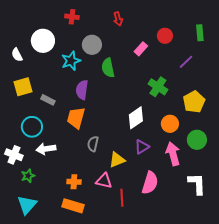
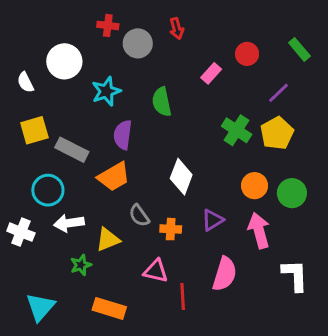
green rectangle: (200, 33) -> (299, 49), turned -35
gray circle: (92, 45) -> (138, 43), moved
gray rectangle: (48, 100) -> (72, 150), size x1.5
yellow pentagon: (194, 102) -> (277, 133), moved
orange trapezoid: (76, 118) -> (114, 177), turned -135
white diamond: (136, 118) -> (181, 177), moved, turned -35
green circle: (197, 140) -> (292, 193), moved
gray semicircle: (93, 144) -> (139, 216), turned -49
yellow triangle: (117, 160) -> (108, 240), moved
green star: (28, 176) -> (81, 265), moved
orange cross: (74, 182) -> (171, 229), moved

